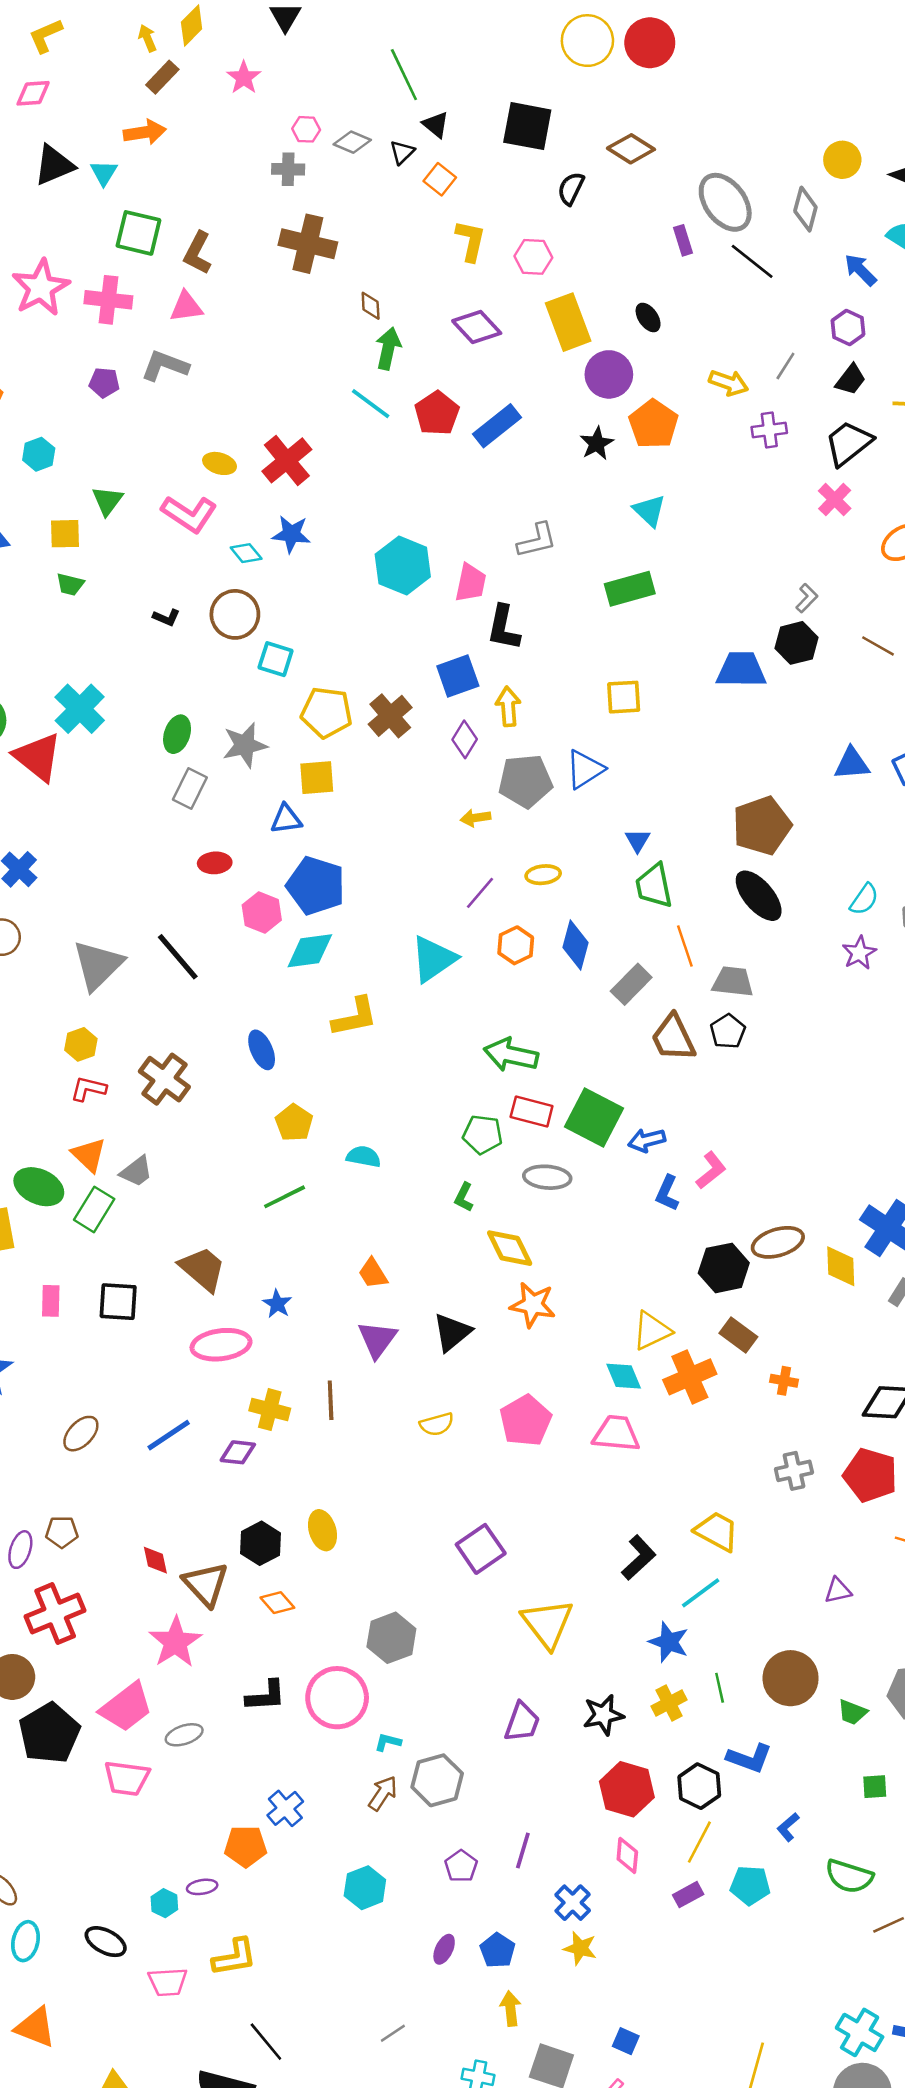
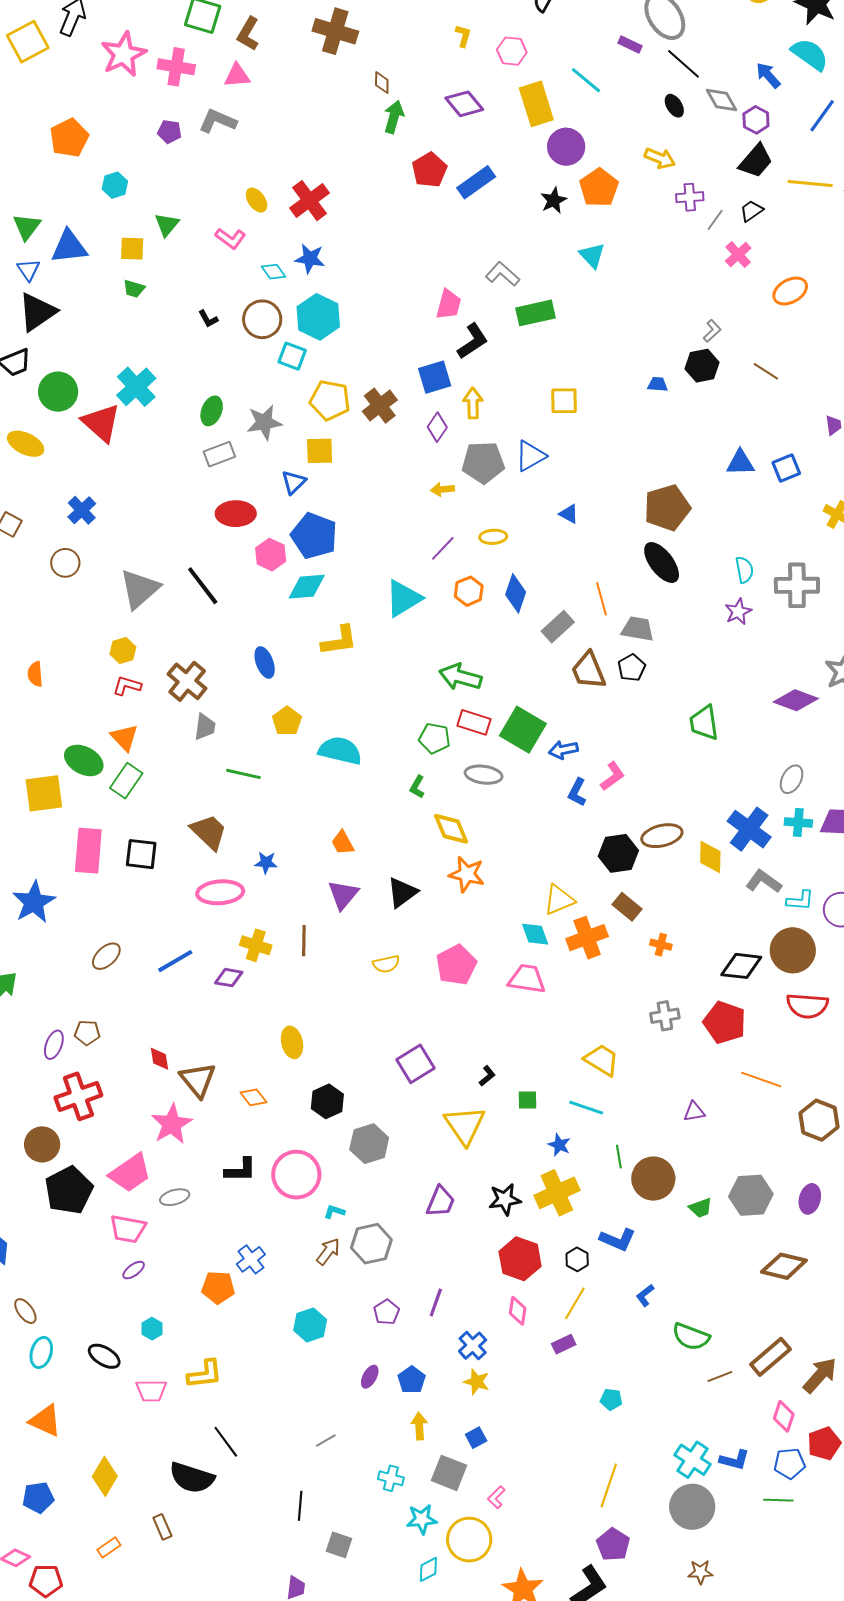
gray diamond: (805, 209) -> (721, 100), moved, turned -48
purple rectangle: (683, 240) -> (630, 44), turned -50
yellow L-shape: (471, 241) -> (463, 36), size x0.7
black ellipse: (648, 317) -> (674, 106), moved
gray line: (785, 366) -> (715, 220), moved
black trapezoid: (851, 380) -> (756, 161), size x1.4
cyan line: (371, 404) -> (586, 80), moved
black trapezoid: (848, 443) -> (751, 211), size x0.6
yellow ellipse: (220, 463) -> (257, 200), turned 35
pink L-shape: (189, 514) -> (230, 238), size x0.7
gray L-shape: (537, 540) -> (503, 274), turned -128
cyan hexagon: (403, 566) -> (318, 317), moved
green rectangle: (630, 589) -> (535, 313), moved
black L-shape: (166, 617) -> (208, 319), turned 35
black L-shape: (504, 628) -> (473, 341), turned -138
blue trapezoid: (741, 670) -> (658, 384), size x0.5
gray rectangle: (190, 789) -> (219, 454), turned 40
blue triangle: (286, 819) -> (294, 482), turned -40
blue triangle: (638, 840) -> (569, 514), turned -35
red ellipse: (215, 863) -> (236, 514), size x1.5
green trapezoid: (654, 886) -> (704, 723), moved
cyan semicircle: (864, 899) -> (744, 570), turned -48
cyan semicircle: (364, 1157) -> (340, 751), size x1.6
gray trapezoid: (136, 1171) -> (205, 727), moved, turned -48
green line: (285, 1197) -> (243, 774), moved, turned 36
pink rectangle: (51, 1301) -> (88, 851), size x1.8
blue star: (277, 1304) -> (266, 863), turned -30
black hexagon: (261, 1543) -> (327, 1101), moved
black L-shape: (639, 1558) -> (487, 1076), moved, size x0.6
cyan line: (701, 1593) -> (586, 1108), turned 52
gray hexagon: (391, 1638) -> (369, 1144), moved
blue star: (669, 1642) -> (559, 1145), size x0.7
green line: (720, 1688) -> (619, 1157), moved
yellow cross: (669, 1703) -> (557, 1193), size x1.6
green trapezoid: (852, 1712) -> (701, 1208), turned -45
black hexagon: (699, 1786) -> (577, 1259), size x0.7
green square: (875, 1787) -> (527, 1100), moved
cyan pentagon: (750, 1885) -> (611, 1399), moved, size x0.7
purple ellipse: (202, 1887) -> (134, 1270), moved, turned -30
blue square: (626, 2041) -> (476, 1438), moved, turned 35

